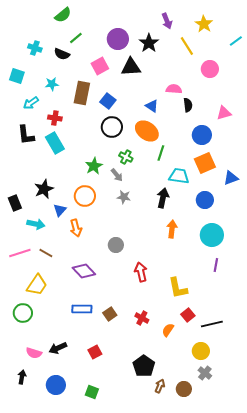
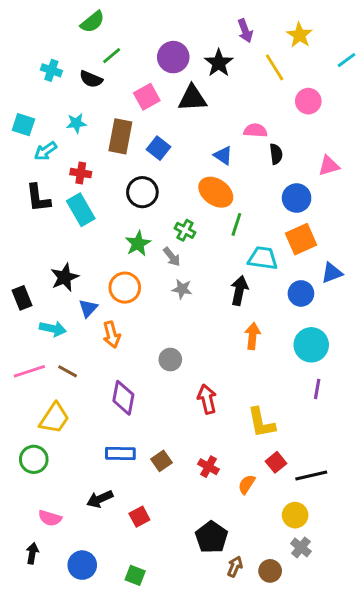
cyan square: (17, 76) -> (23, 125), moved
black circle: (112, 127) -> (142, 192), moved
blue triangle: (231, 178) -> (332, 273), moved
purple diamond: (84, 271) -> (123, 398), turned 55
black arrow: (58, 348) -> (100, 499), moved

